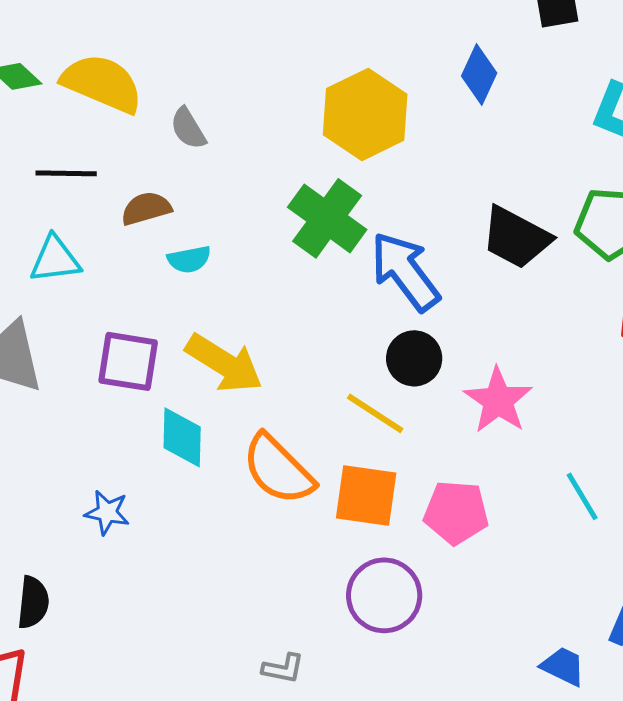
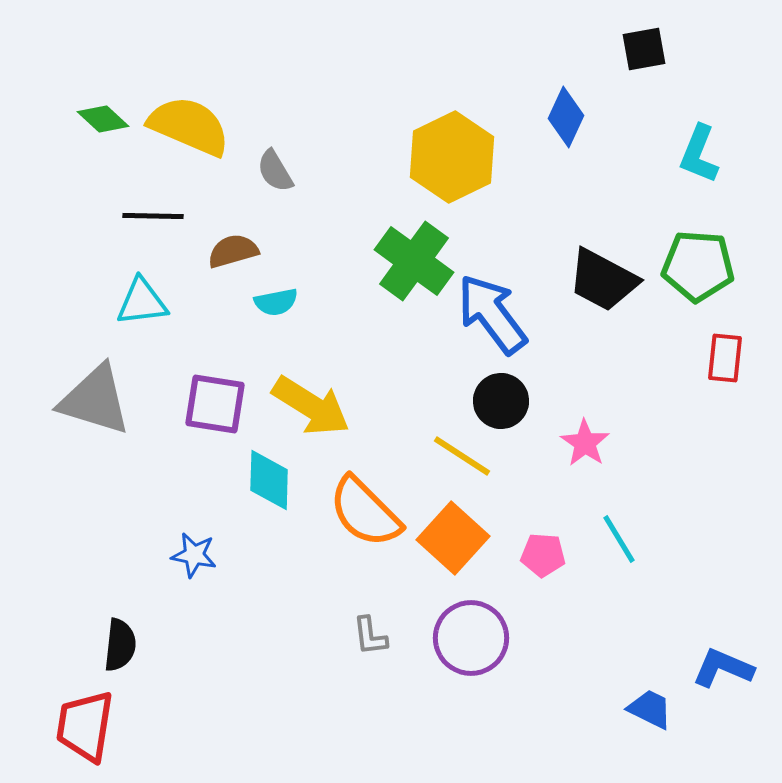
pink star: (498, 400) -> (585, 443), size x0.7
orange square: (366, 495) -> (453, 538), turned 34
cyan line: (582, 496) -> (619, 539), moved
pink pentagon: (456, 512) -> (543, 555), size x0.7
gray L-shape: (283, 668) -> (370, 636), moved, turned 72

